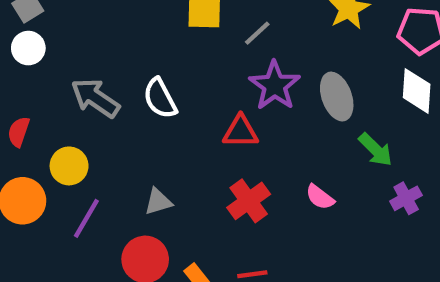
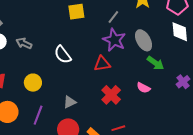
gray line: (257, 33) -> (113, 17), moved
gray arrow: (95, 98) -> (24, 43), moved, size x0.7
green arrow: (376, 150) -> (155, 63), moved
yellow circle: (69, 166) -> (33, 83), moved

